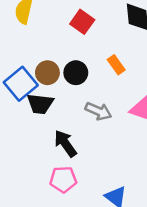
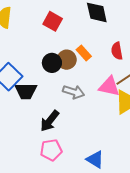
brown circle: (47, 73) -> (67, 60), moved
black arrow: (65, 143) -> (50, 121), turned -100

